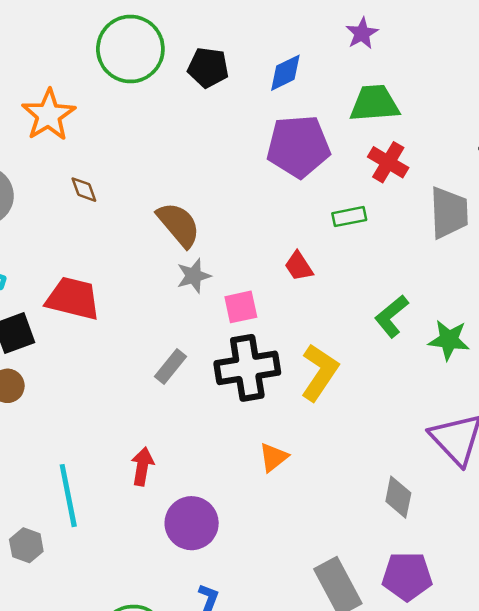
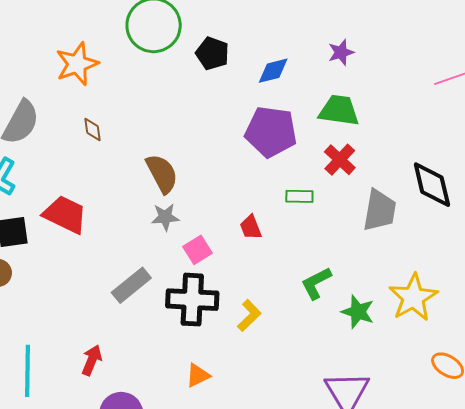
pink square: (241, 307) -> (198, 250), turned -32
gray rectangle: (171, 366) -> (131, 285), size x1.4
yellow L-shape: (320, 372) -> (249, 316), size x0.7

